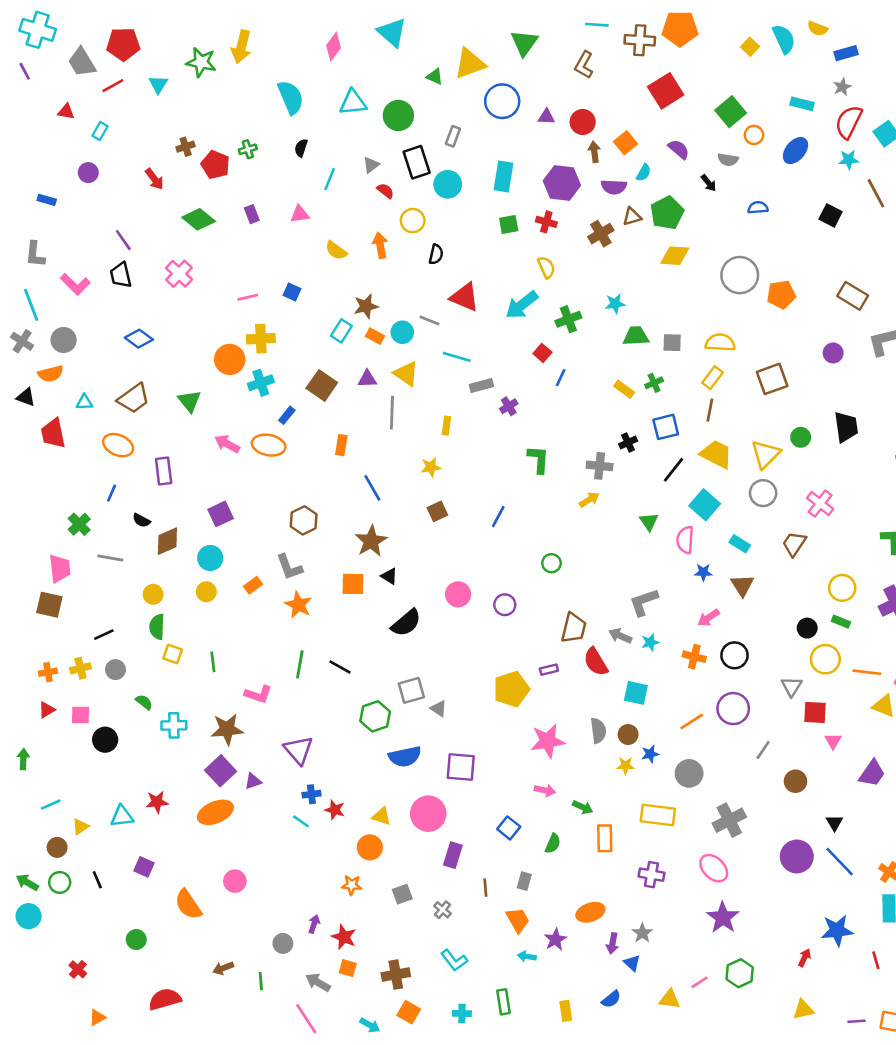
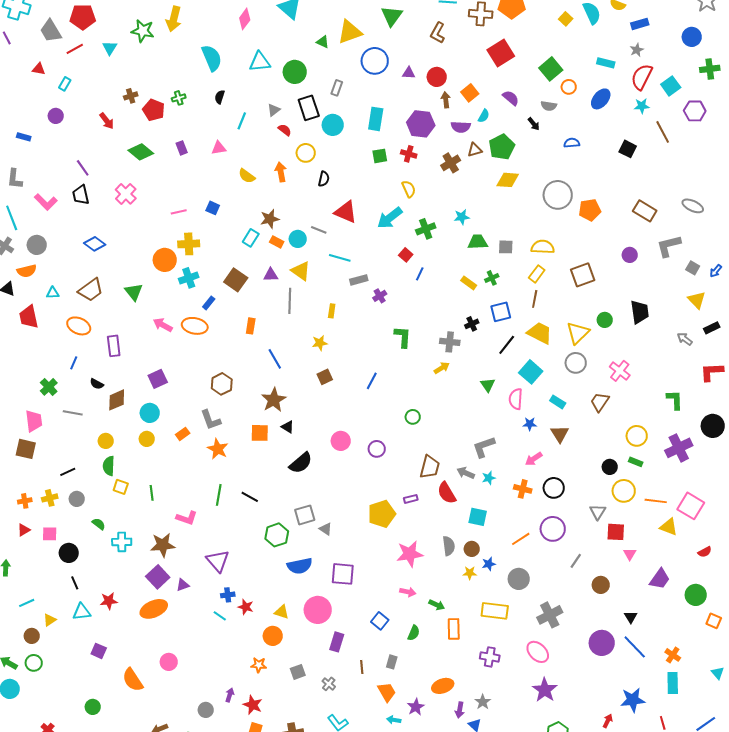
black line: (97, 880) -> (75, 583), moved

